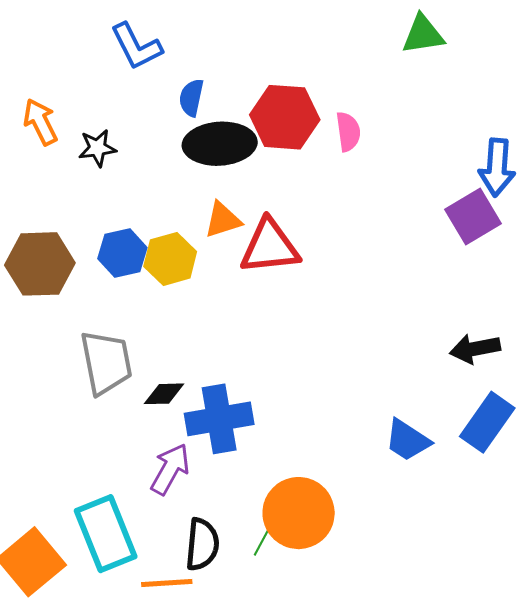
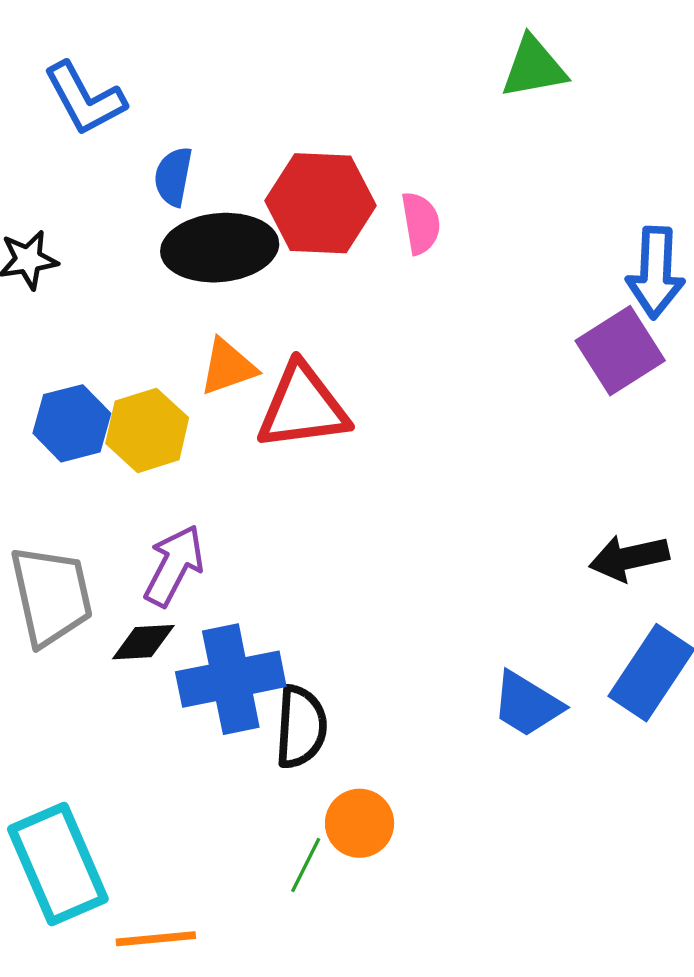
purple arrow: (170, 469) -> (174, 566), moved
orange circle: (299, 513) -> (360, 823), size x0.6
black semicircle: (202, 544) -> (301, 727), moved

